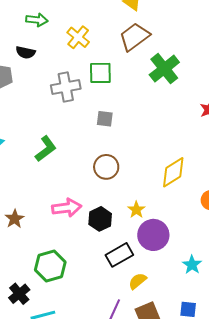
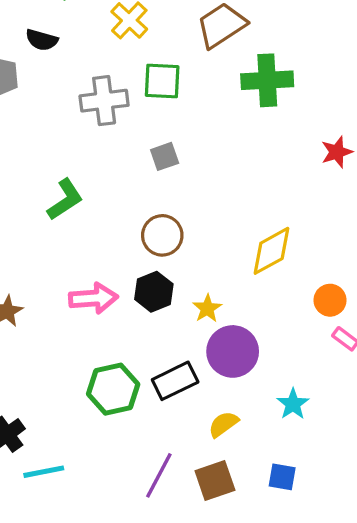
green cross: (164, 69) -> (267, 80), turned 32
gray square: (105, 119) -> (165, 156), turned -30
black hexagon: (100, 219) -> (154, 292), moved
green hexagon: (50, 266) -> (113, 389), moved
yellow semicircle: (138, 281) -> (223, 424), moved

